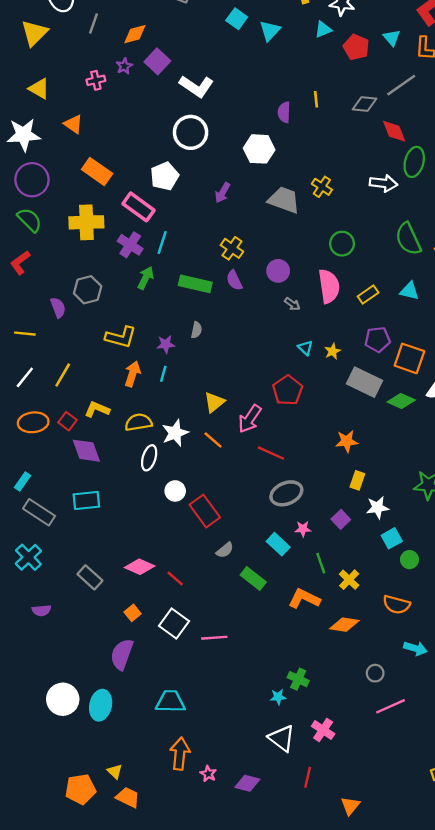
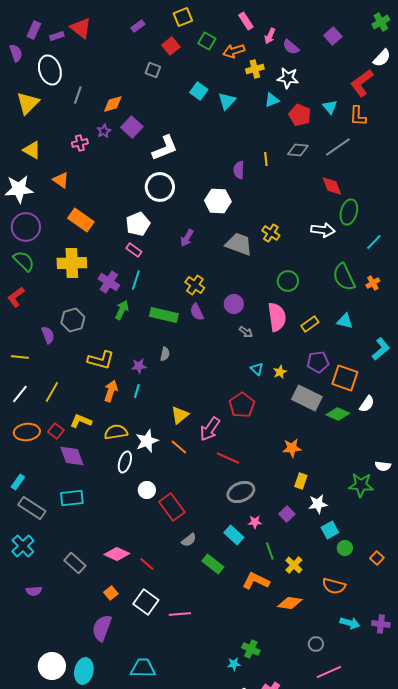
white L-shape: (196, 86) -> (165, 148), turned -56
gray diamond: (364, 104) -> (298, 150), moved
pink rectangle: (138, 207) -> (134, 250), moved, size x0.6

